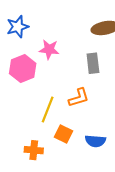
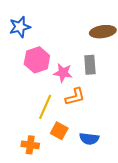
pink star: (49, 49) -> (63, 73), moved
pink hexagon: (23, 69) -> (37, 60), moved

